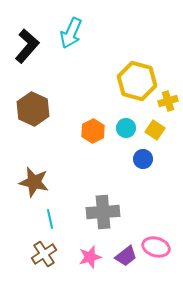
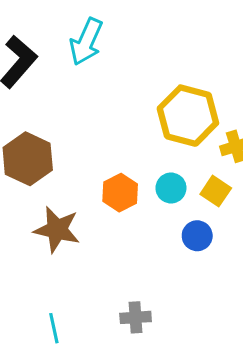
brown star: (34, 182) -> (57, 230), moved
gray cross: (103, 212) -> (136, 317), size x0.6

